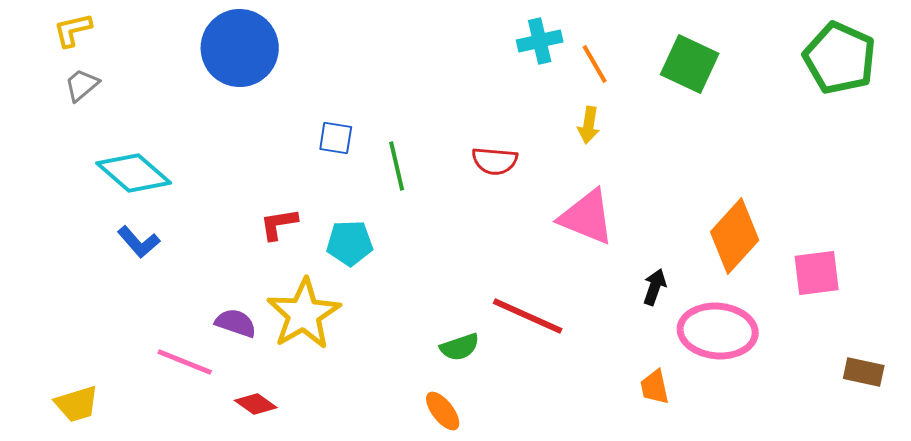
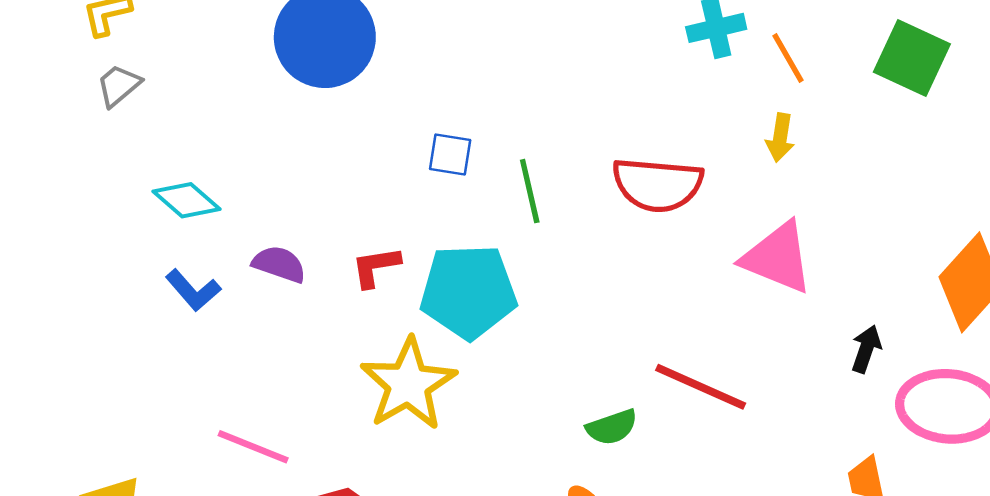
red semicircle: (495, 161) -> (658, 185), size x1.5
cyan diamond: (134, 173) -> (187, 200), size x0.7
cyan pentagon: (350, 243) -> (468, 292), size x1.6
purple semicircle: (236, 323) -> (279, 264), moved

